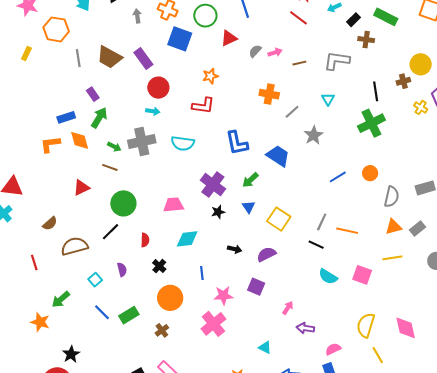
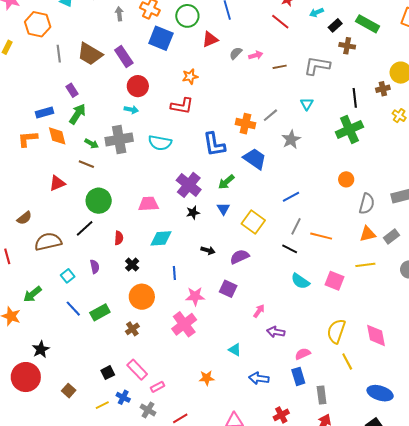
orange cross: (269, 94) -> (245, 124), moved
blue line: (338, 177) -> (291, 197), moved

